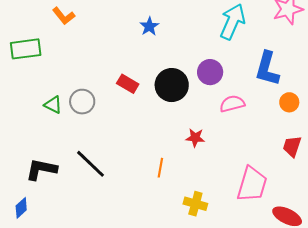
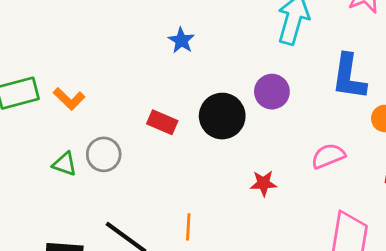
orange L-shape: (64, 16) -> (69, 99), moved
pink semicircle: (232, 104) -> (328, 156), moved
orange line: (160, 168) -> (188, 227), moved

